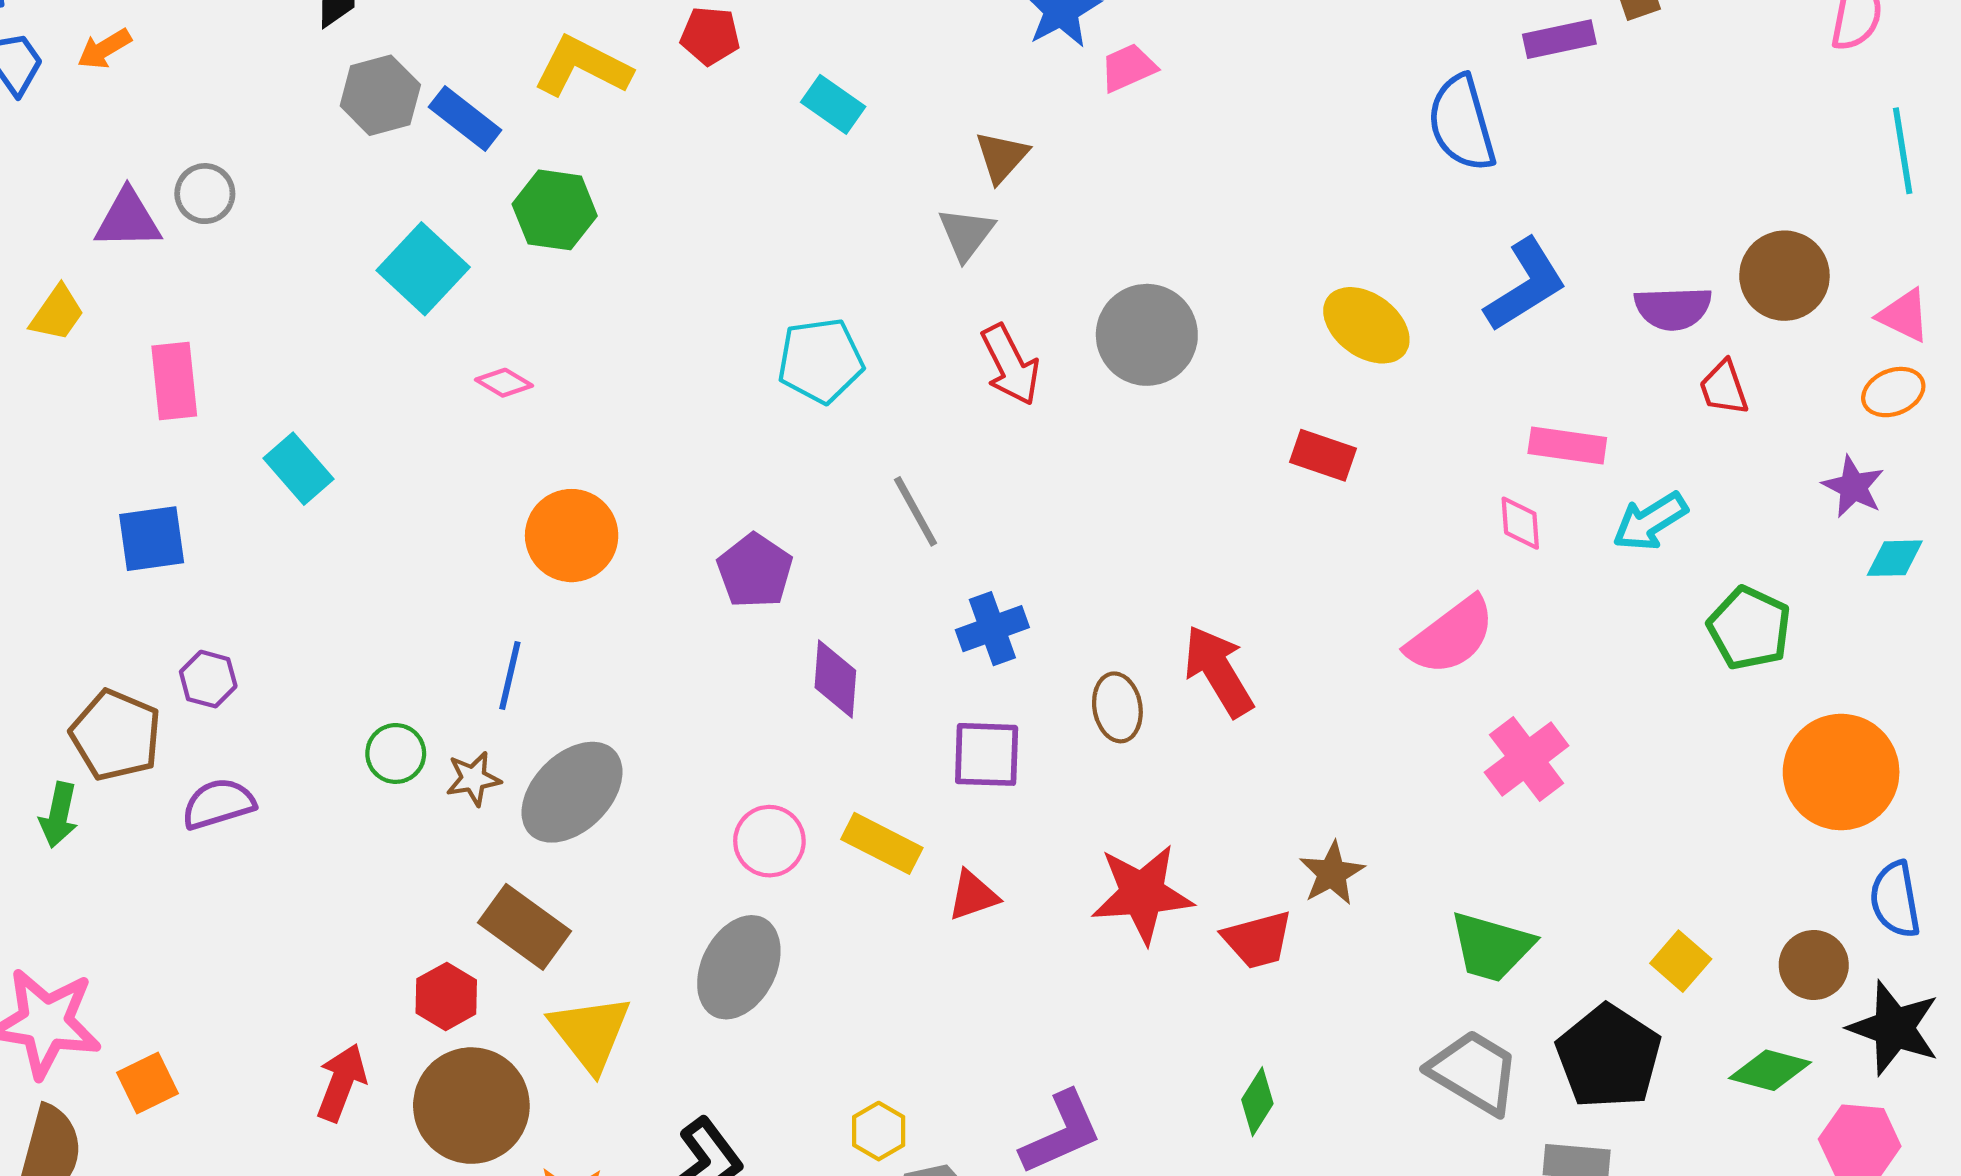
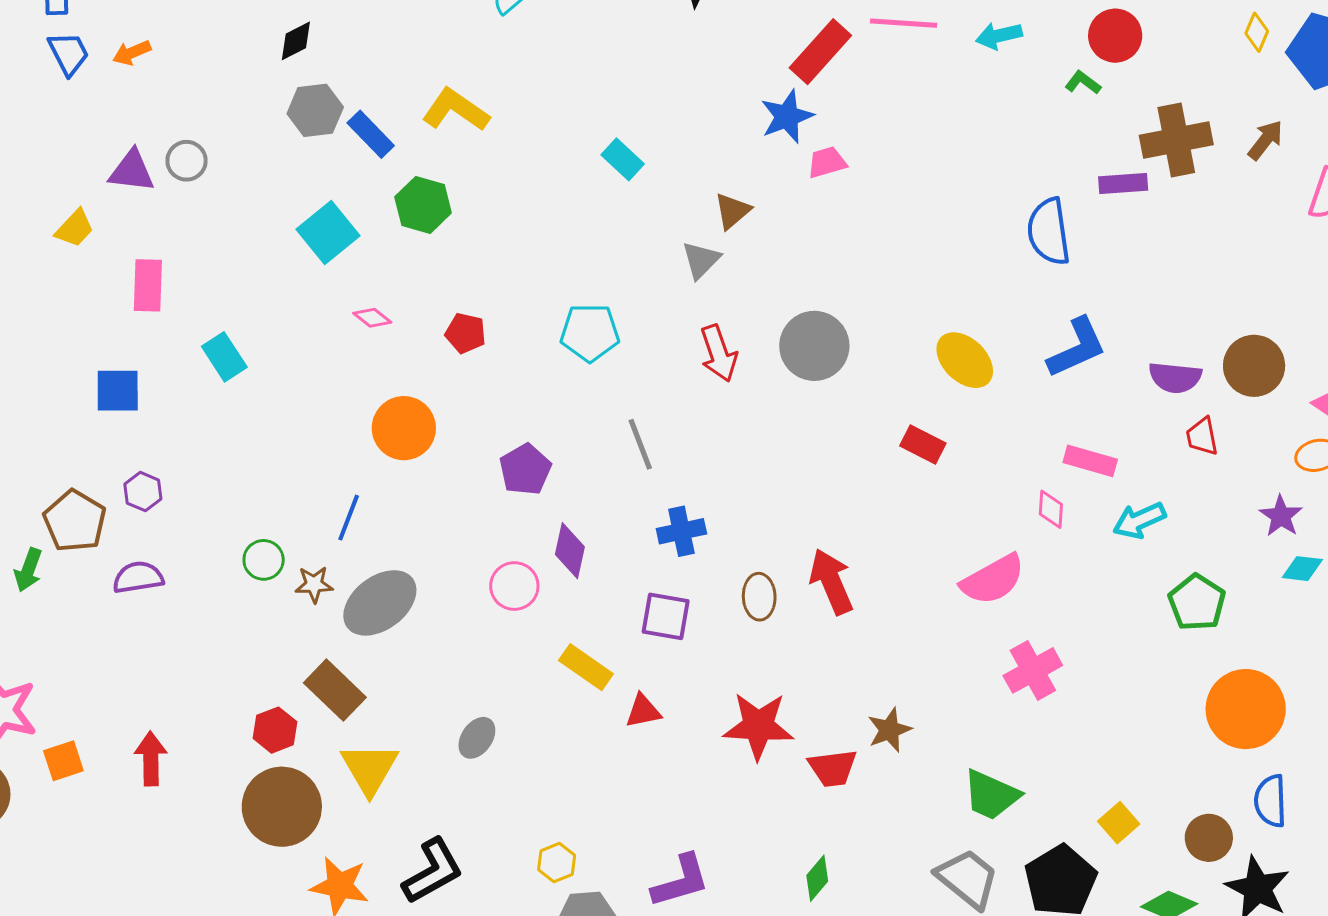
red pentagon: (710, 36) -> (465, 333), moved
pink circle: (769, 841) -> (514, 586), moved
gray ellipse: (739, 967) -> (477, 738), size x0.6
red arrow: (341, 1083) -> (151, 759), moved, turned -30

